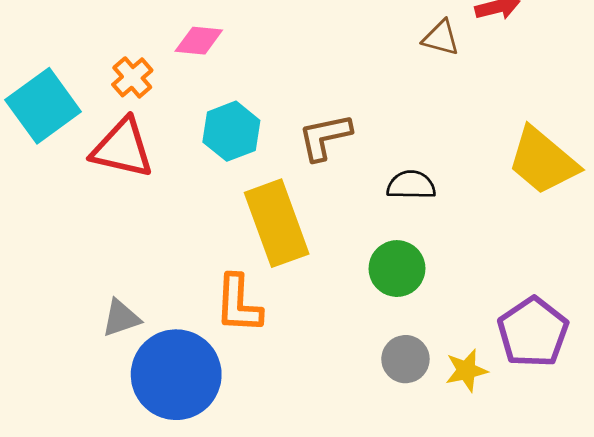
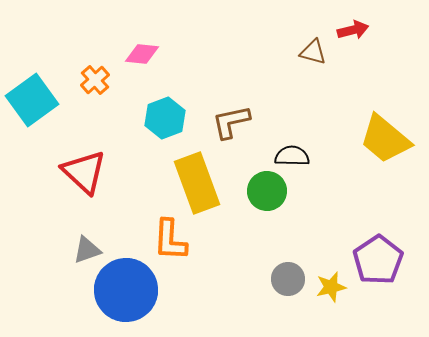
red triangle: (122, 148) -> (84, 172), moved, turned 30
green circle: (397, 269) -> (267, 191), moved

